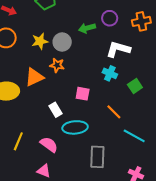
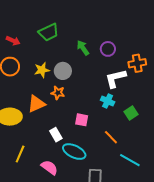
orange cross: (141, 21) -> (137, 63), moved
green arrow: (87, 28) -> (83, 48), moved, turned 70
white L-shape: (118, 49) -> (116, 78), turned -30
cyan ellipse: (75, 127) -> (74, 152), turned 30
yellow line: (18, 141) -> (20, 154), moved

